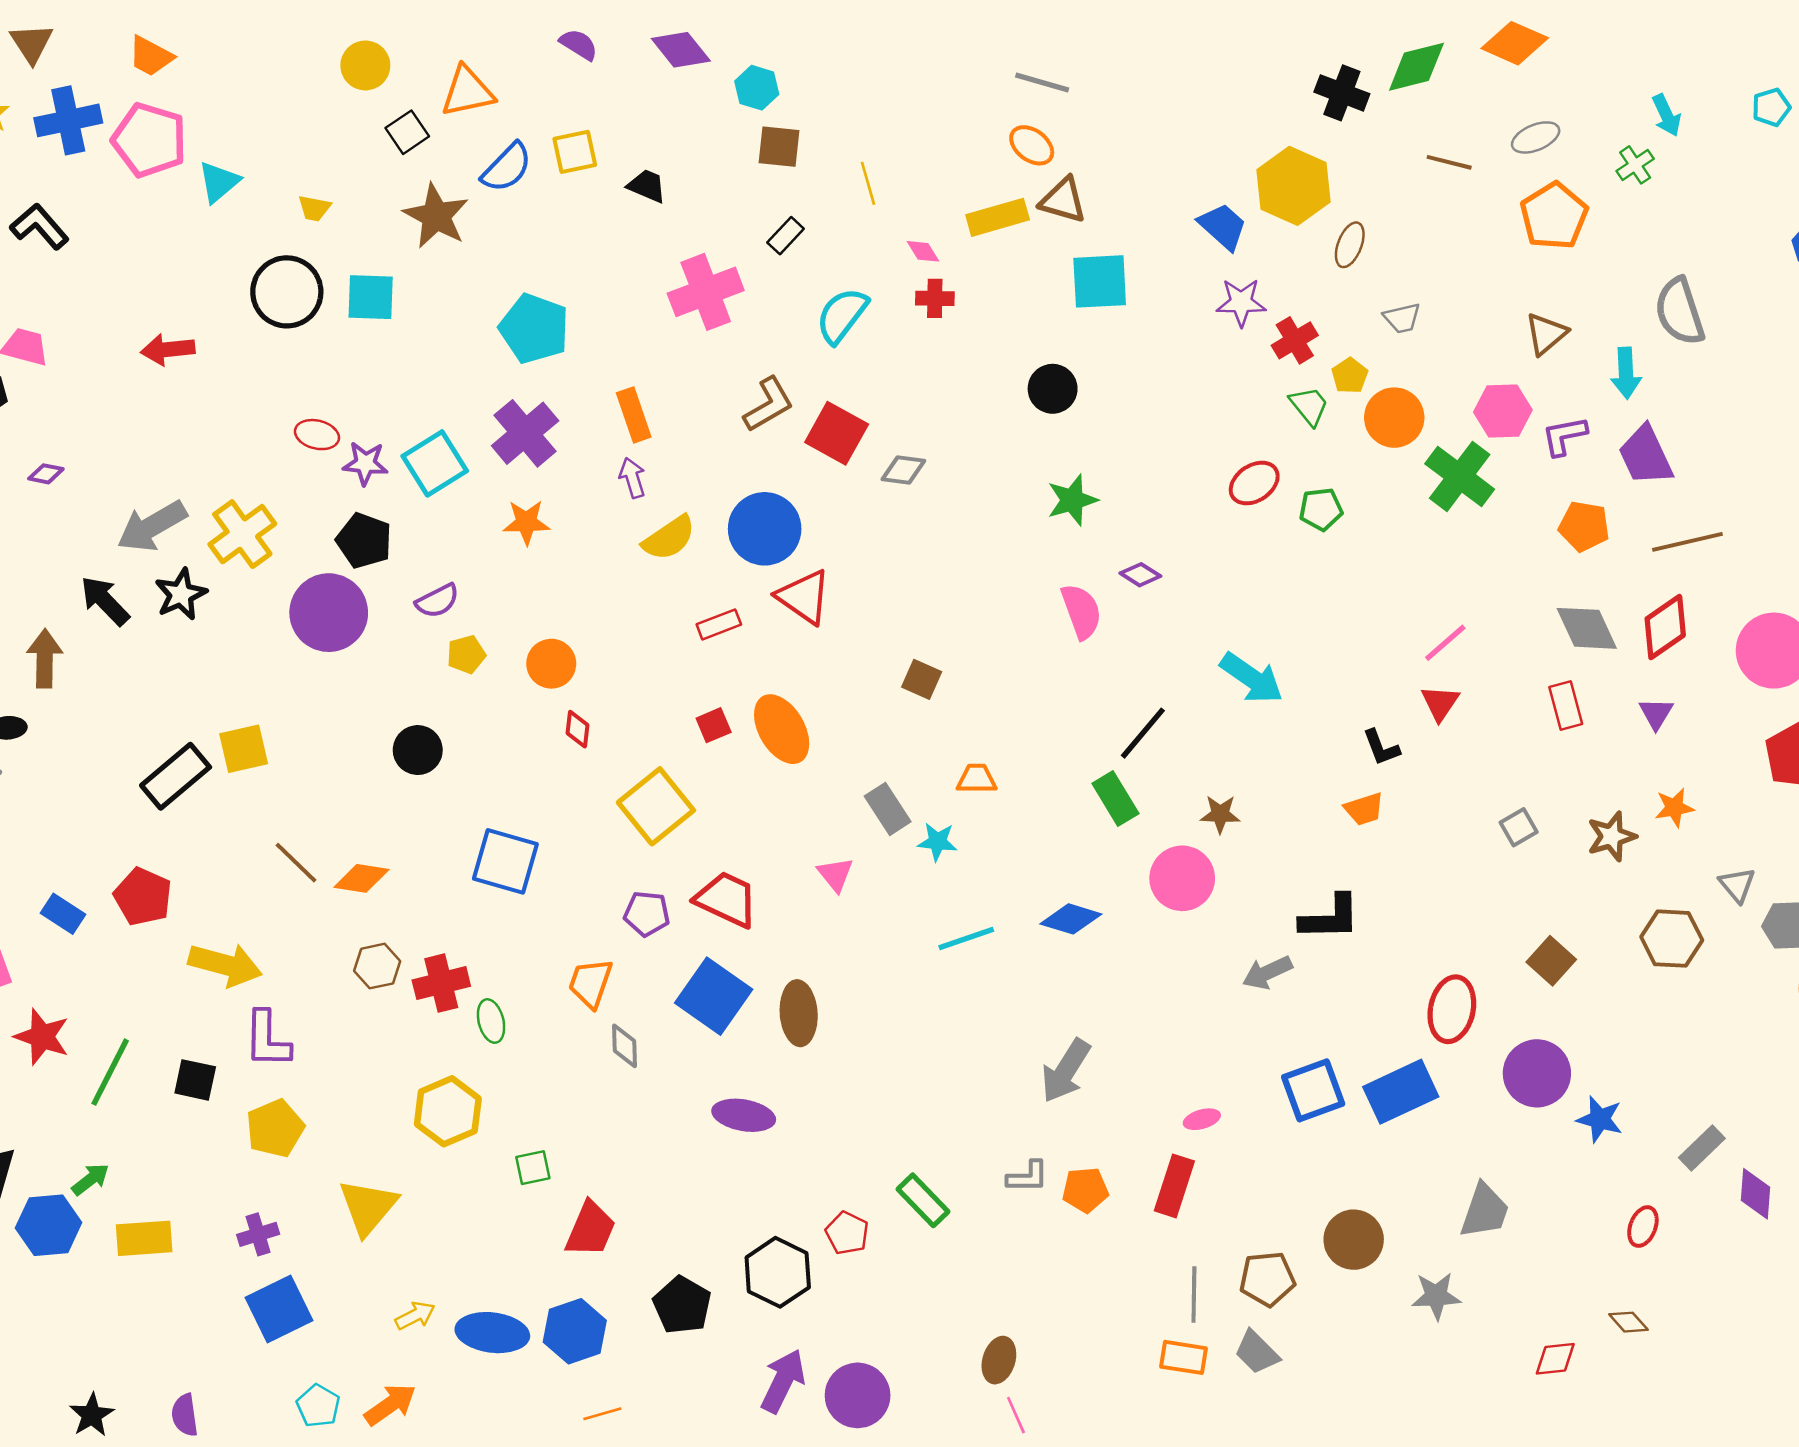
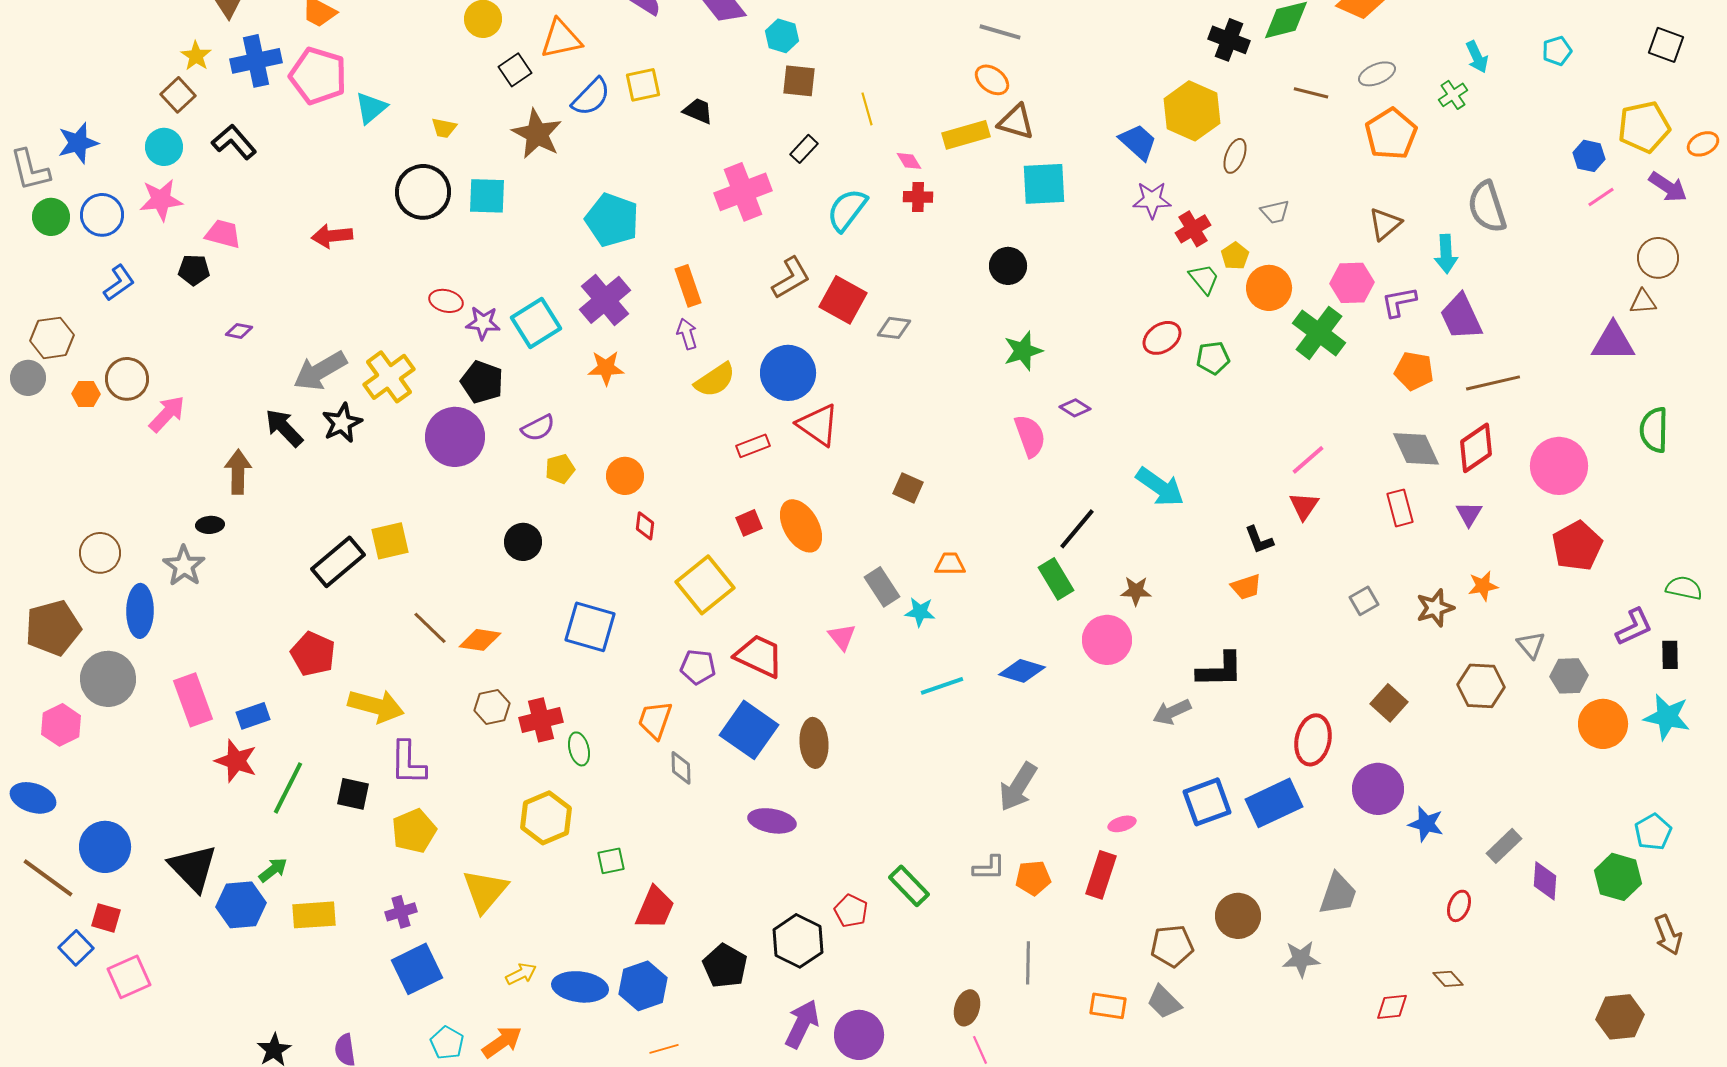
blue rectangle: (63, 914) -> (253, 716), moved, turned -52
gray line: (1194, 1295) -> (1028, 963), moved

